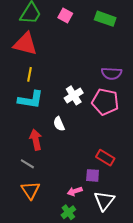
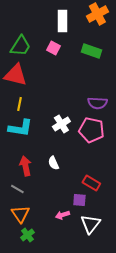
white semicircle: (59, 124) -> (53, 163), moved
green cross: (68, 212) -> (27, 235), moved

